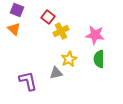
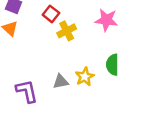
pink star: (95, 35) -> (106, 20), moved
yellow star: (69, 59) -> (85, 77), moved

